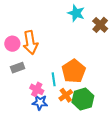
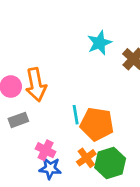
cyan star: (76, 13) -> (99, 43), turned 30
orange pentagon: (74, 71) -> (97, 124), turned -30
cyan line: (54, 79) -> (76, 115), moved

